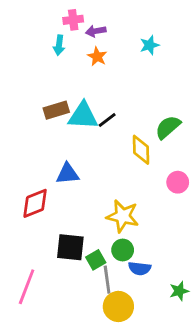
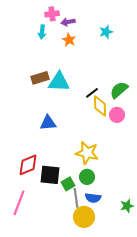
black line: (107, 120) -> (92, 93), moved
pink circle: (178, 182) -> (117, 115), moved
red diamond: (35, 203) -> (28, 165), moved
blue semicircle: (140, 268) -> (93, 198), moved

